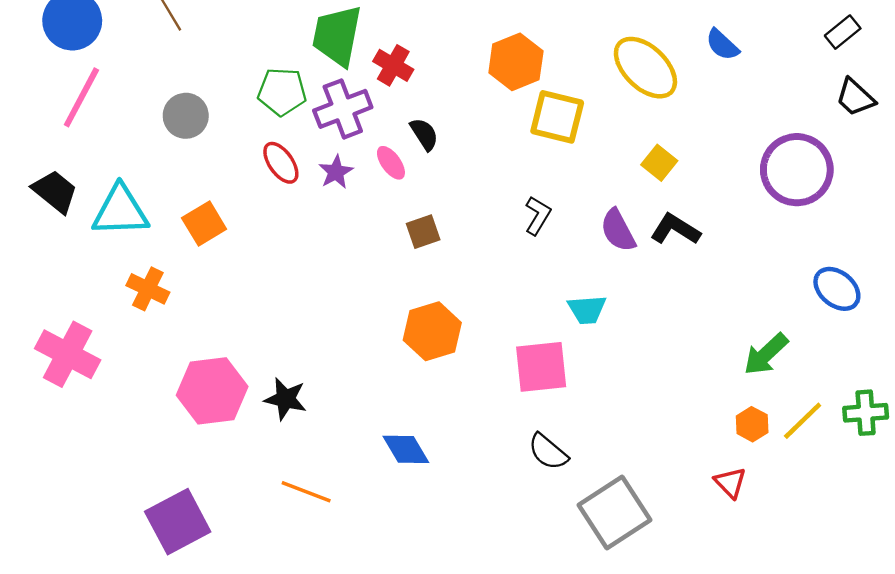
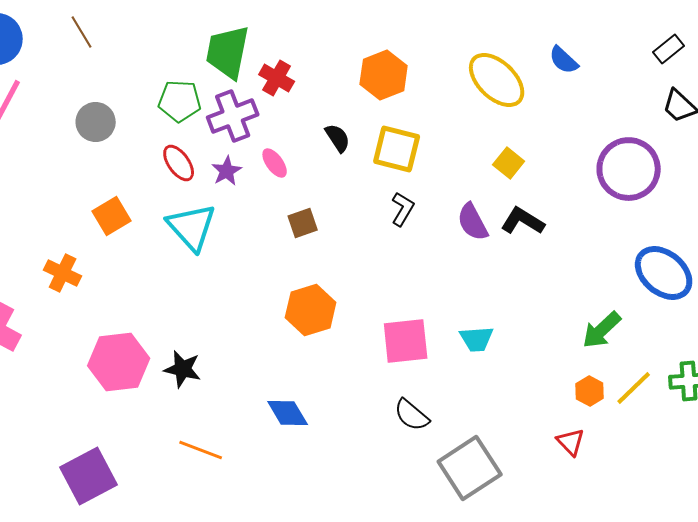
yellow square: (557, 117) -> (397, 149), moved
black semicircle: (424, 134) -> (338, 138), moved
cyan triangle: (120, 211) -> (192, 227), moved, turned 50
blue ellipse: (837, 289) -> (664, 273), size x1.4
cyan trapezoid: (587, 310) -> (477, 339), moved

